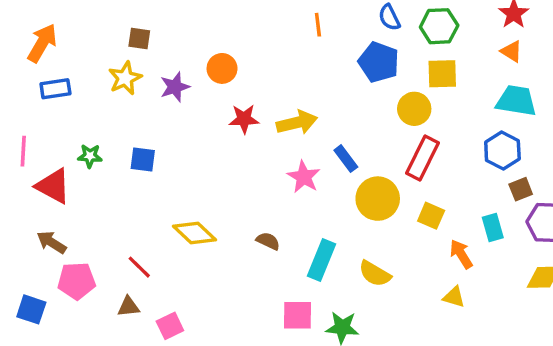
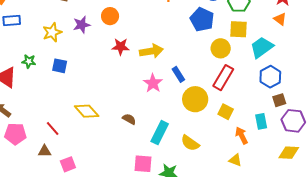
yellow star: (125, 78) -> (52, 32), moved
cyan trapezoid: (516, 101) -> (262, 47), moved, turned -50

